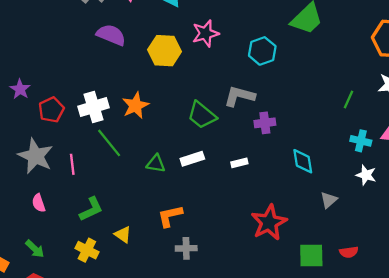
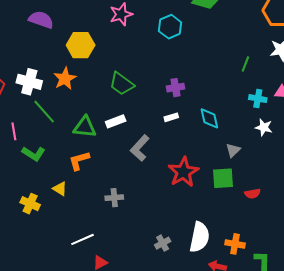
yellow hexagon: (165, 51) -> (81, 45), moved
gray L-shape: (239, 96) -> (140, 148), moved, turned -60
white cross: (93, 107) -> (29, 82), turned 35
white rectangle: (239, 163) -> (171, 117), moved
green triangle: (156, 164) -> (85, 127), size x1.4
green L-shape: (91, 209) -> (34, 154), moved, turned 60
orange L-shape: (170, 216) -> (79, 161), moved
green square: (311, 256) -> (223, 178), moved

